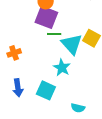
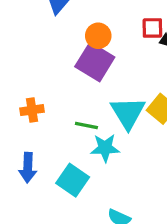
green line: (54, 34) -> (86, 126), moved
cyan star: (62, 68) -> (105, 148), turned 30

